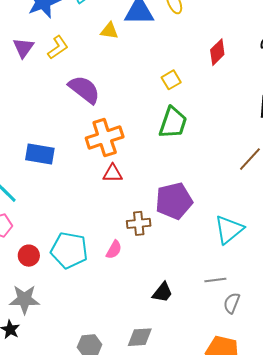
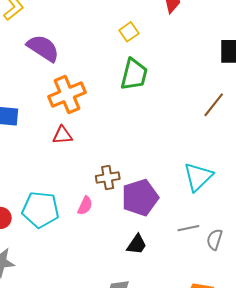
red triangle: (113, 173) -> (62, 135), moved
purple pentagon: (174, 201) -> (140, 198), moved
gray semicircle: (232, 303) -> (214, 239), moved

